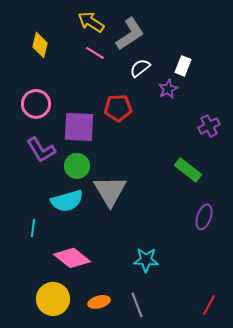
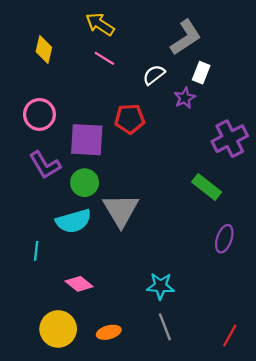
gray L-shape: (130, 34) -> (186, 37), moved
purple cross: (209, 126) -> (230, 139), size x1.5
pink diamond: (72, 258) -> (79, 284), size x0.7
gray line: (137, 305) -> (165, 327), moved

